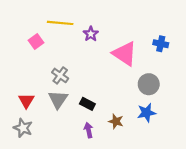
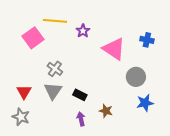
pink square: (36, 42) -> (33, 38), size x1.5
blue star: (147, 113) -> (145, 103), moved

